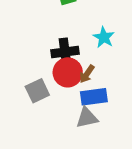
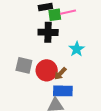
black cross: (65, 52) -> (48, 32), moved
gray square: (37, 91) -> (24, 65), moved, turned 30

